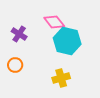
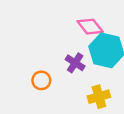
purple cross: (19, 34) -> (75, 63), moved

